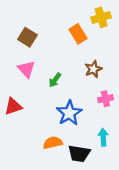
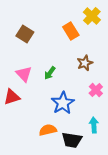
yellow cross: (101, 17) -> (92, 16), turned -30
pink triangle: (26, 69) -> (24, 74), moved
pink cross: (105, 99) -> (96, 90), turned -32

